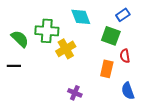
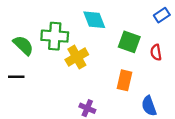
blue rectangle: (123, 15) -> (162, 15), moved
red semicircle: (125, 56) -> (156, 52), moved

